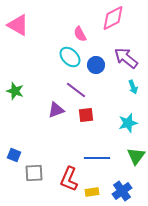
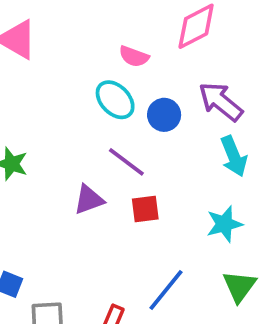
pink semicircle: (80, 34) -> (134, 56), turned -42
cyan arrow: (133, 87) -> (234, 156), size x1.5
blue line: (97, 158) -> (166, 290), turned -50

